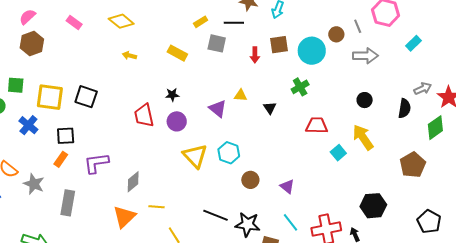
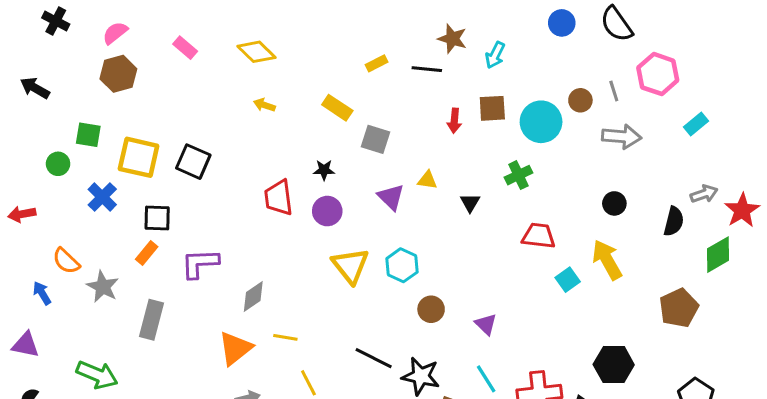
gray square: (217, 43) -> (375, 139), moved

